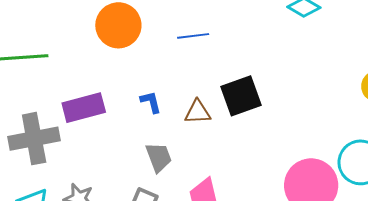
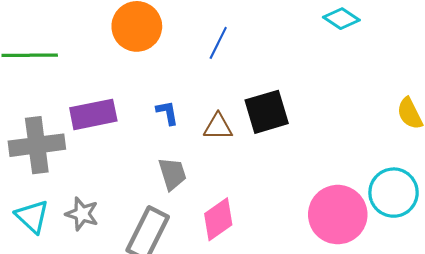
blue line: (193, 36) -> (218, 43), turned -60

